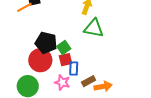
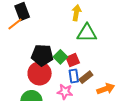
red square: (65, 60) -> (73, 60), moved
brown rectangle: (89, 81) -> (86, 77), moved

